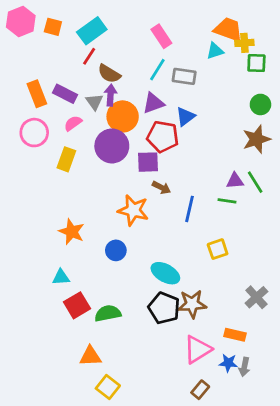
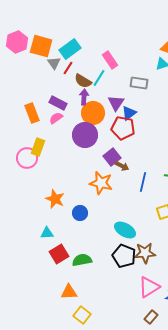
orange square: (53, 27) -> (41, 46), size x1.6
pink rectangle: (161, 36) -> (110, 60), moved
cyan line: (157, 70) -> (99, 78), moved
orange rectangle: (37, 94) -> (32, 113), moved
purple rectangle: (65, 94) -> (58, 103), moved
gray triangle: (94, 102) -> (54, 63), moved
purple triangle: (153, 103) -> (116, 103), turned -36
blue triangle: (185, 117) -> (129, 113), moved
pink circle: (34, 133) -> (27, 158), moved
yellow rectangle: (66, 159) -> (38, 147), moved
purple square: (148, 162) -> (112, 157), moved, turned -36
blue circle: (116, 250) -> (80, 213), moved

